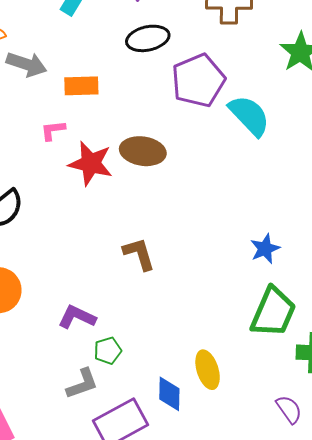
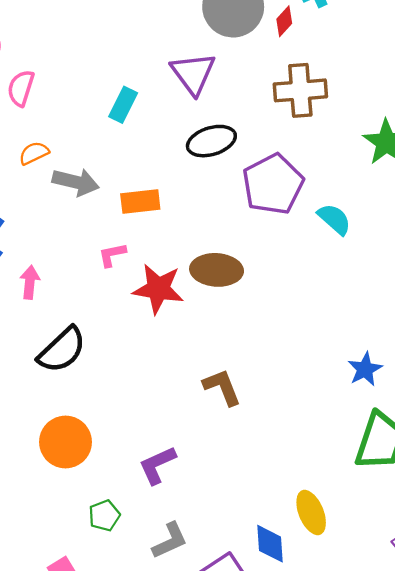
cyan semicircle: (249, 116) -> (334, 219), size x0.7
purple L-shape: (77, 317) -> (157, 465), turned -45
green pentagon: (108, 351) -> (104, 515), moved

